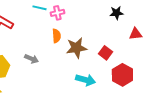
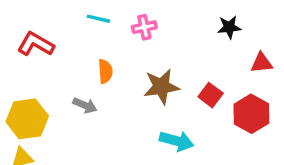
pink cross: (57, 13) -> (144, 27), moved
orange semicircle: (56, 36) -> (105, 71), moved
red hexagon: (122, 75) -> (251, 114), moved

